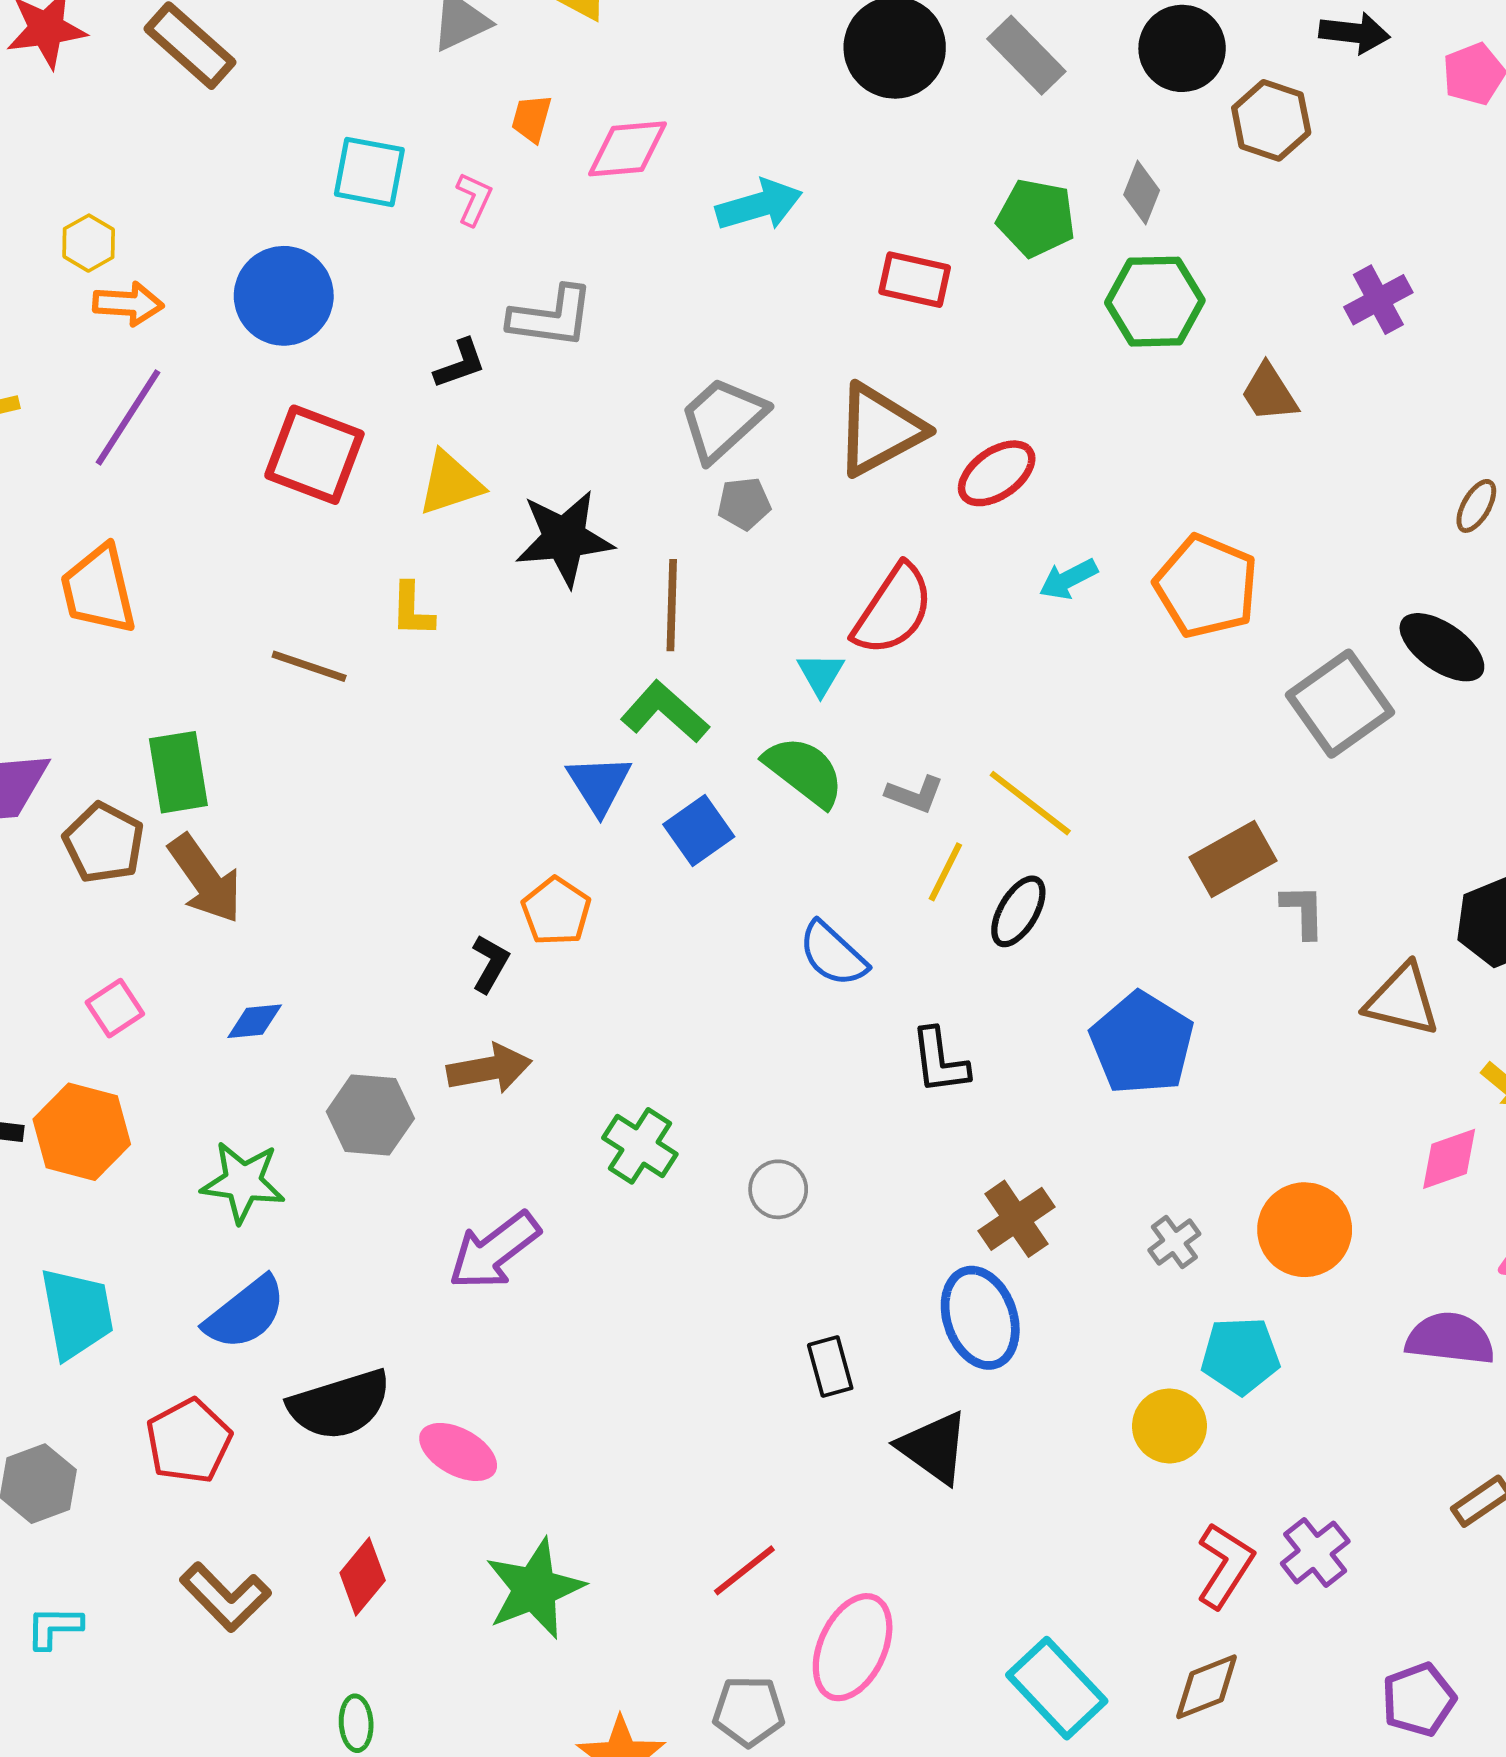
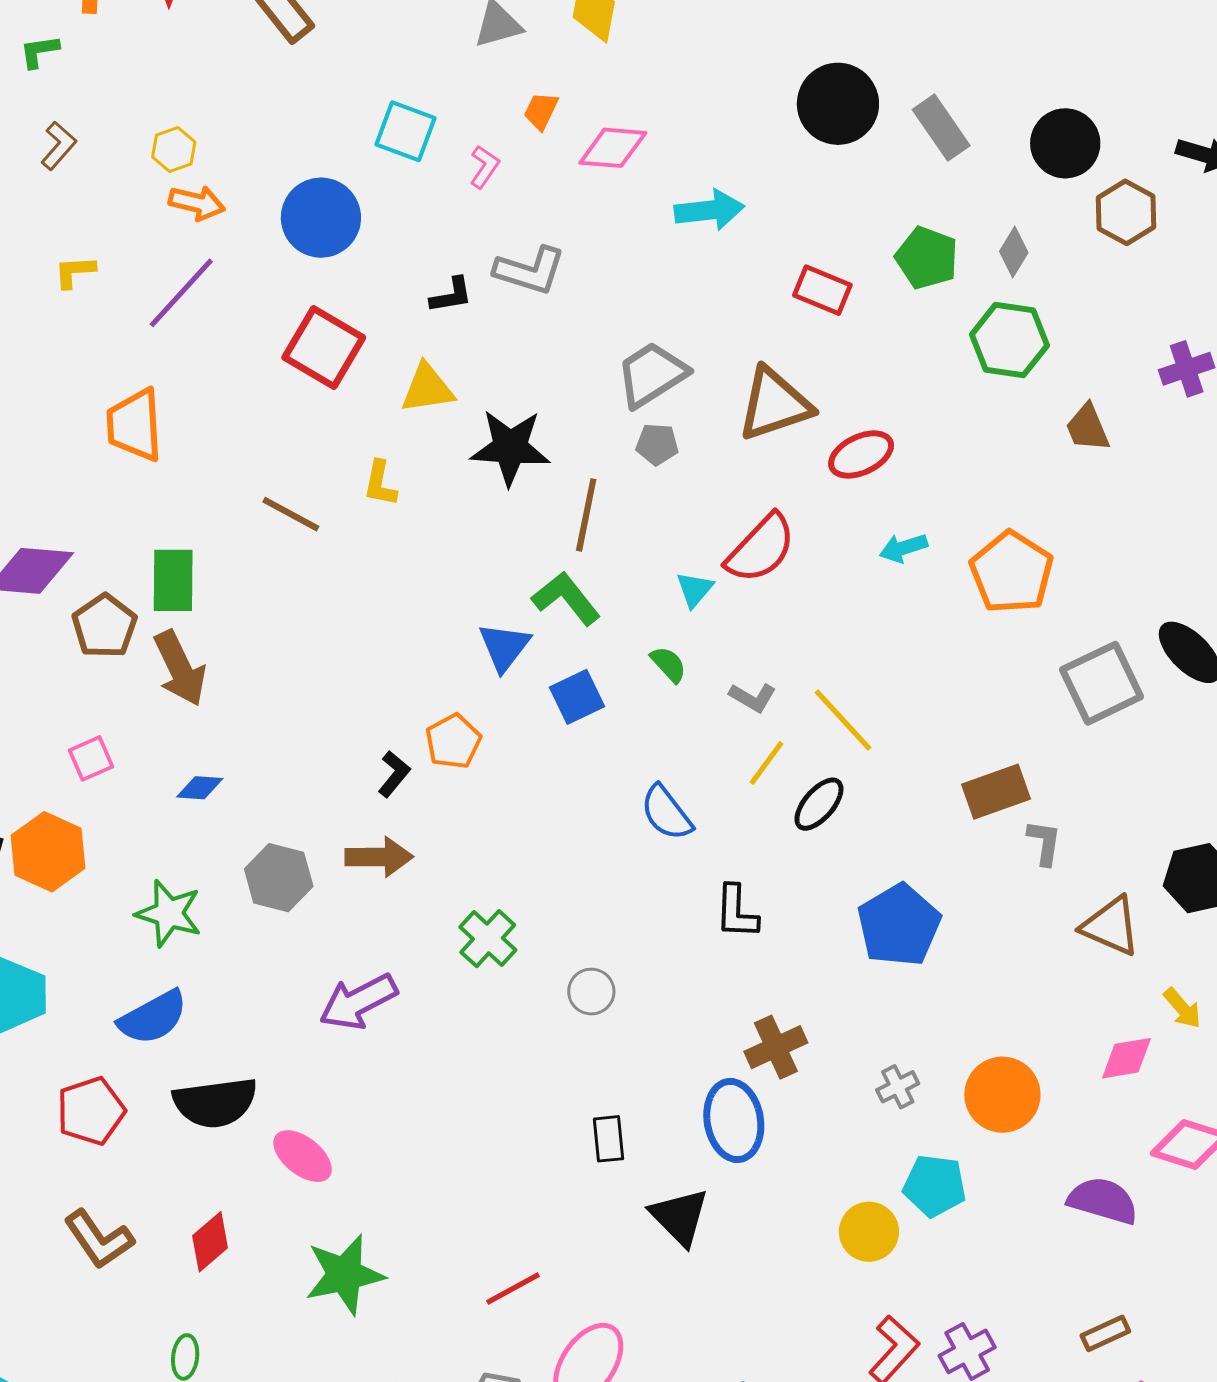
green semicircle: (804, 771) -> (668, 664), size x0.6

